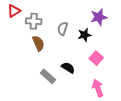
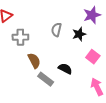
gray cross: (34, 21) -> (20, 37), moved
brown semicircle: (38, 43) -> (34, 61), moved

